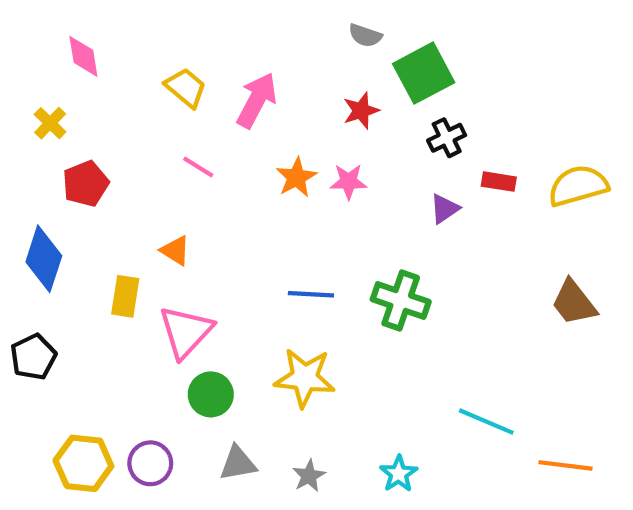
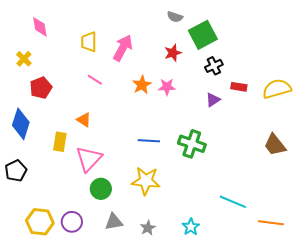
yellow trapezoid: (186, 88) -> (89, 42), turned -130

